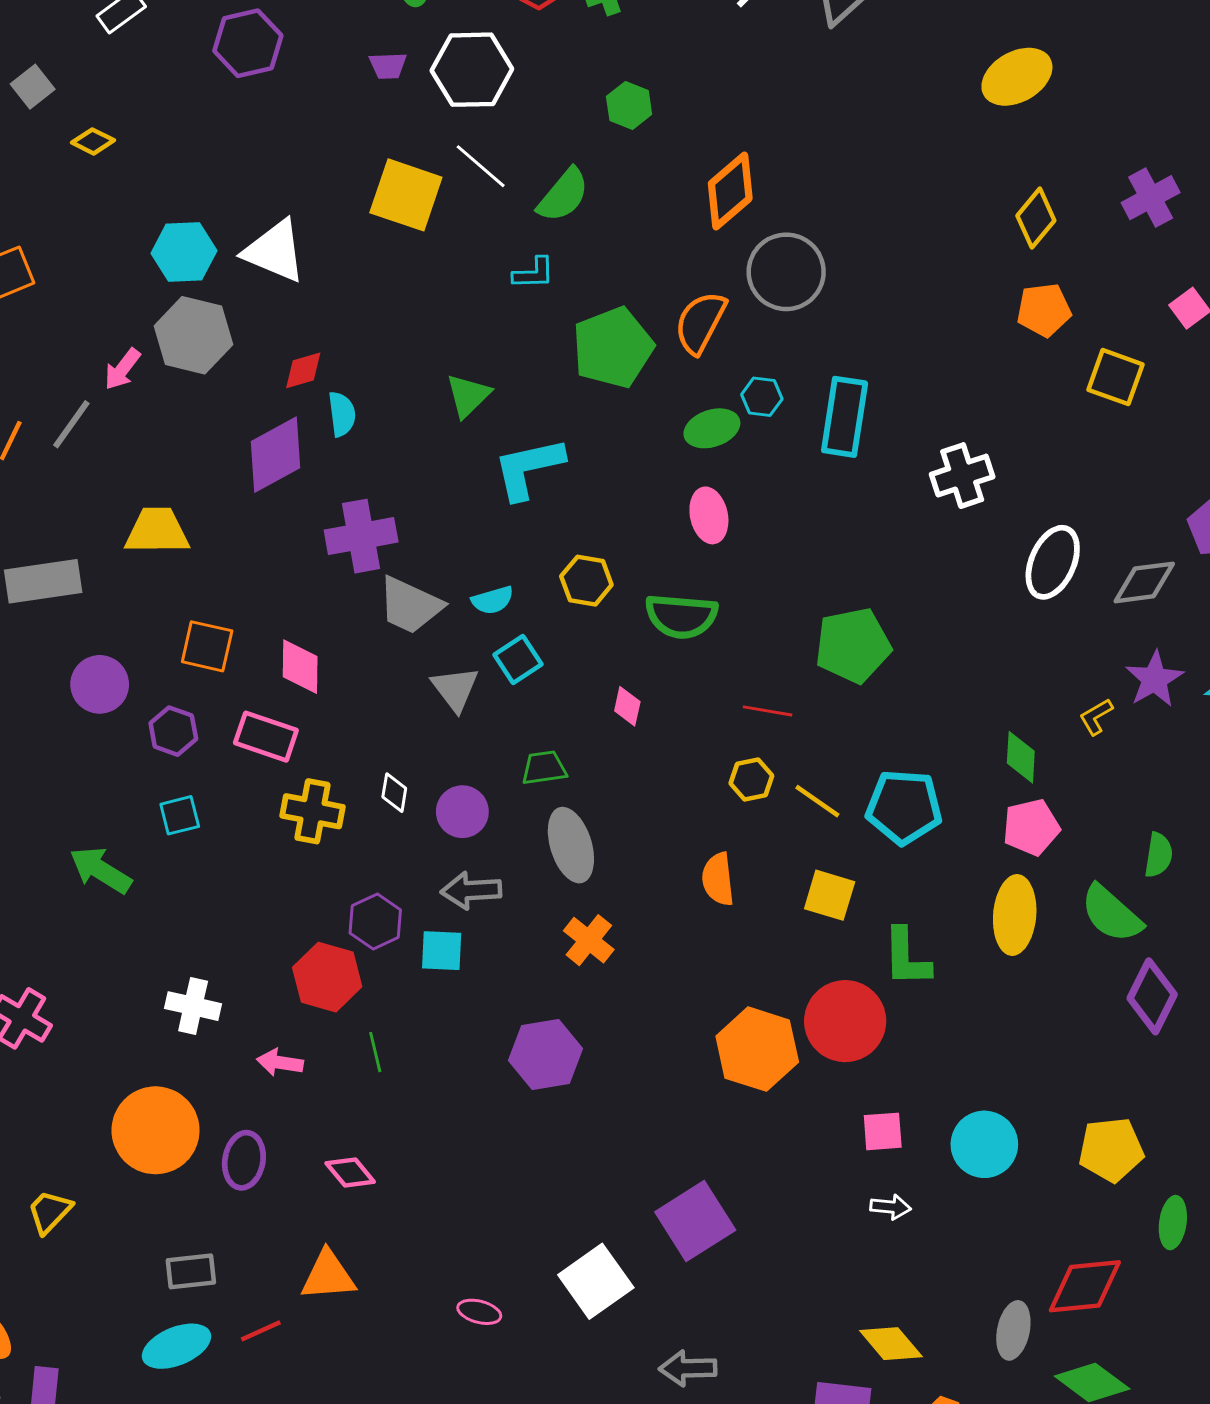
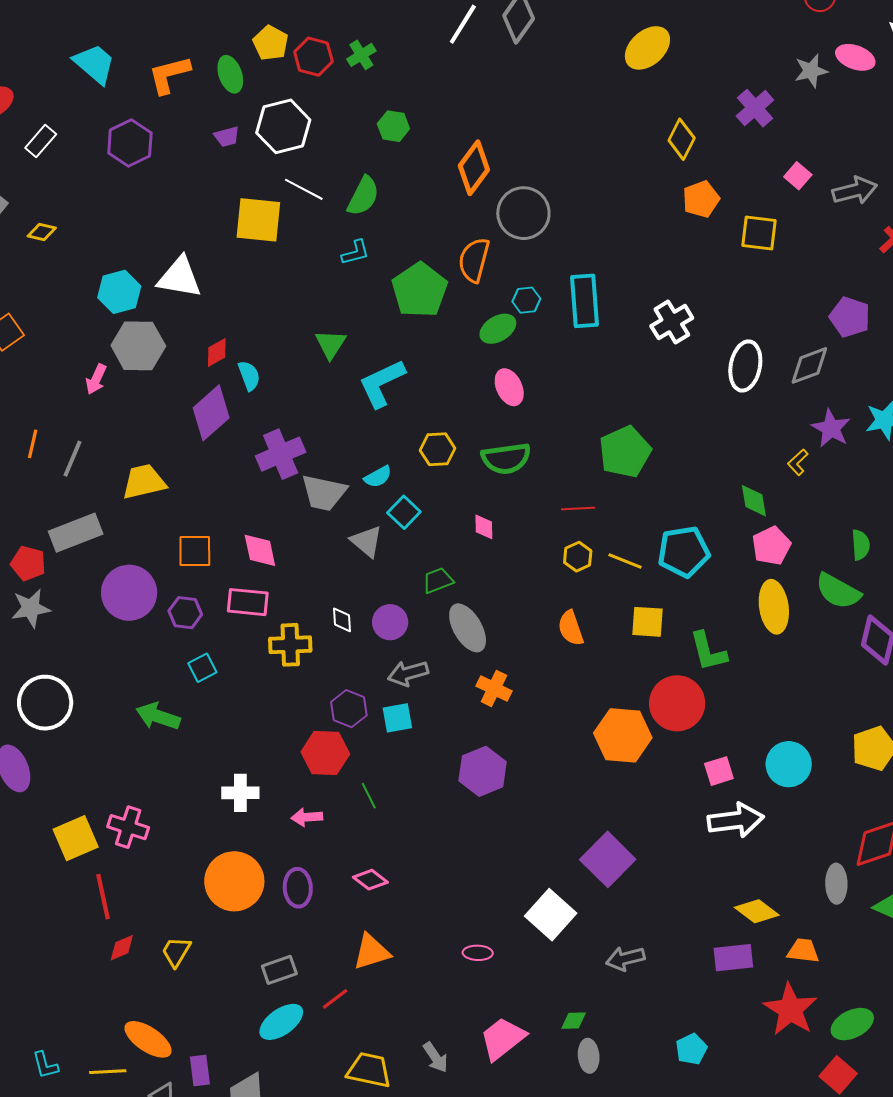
gray line: (71, 424) -> (72, 459), moved
purple circle: (100, 684) -> (129, 593), size x1.4
white arrow: (891, 1207) -> (736, 820), size x2.0

